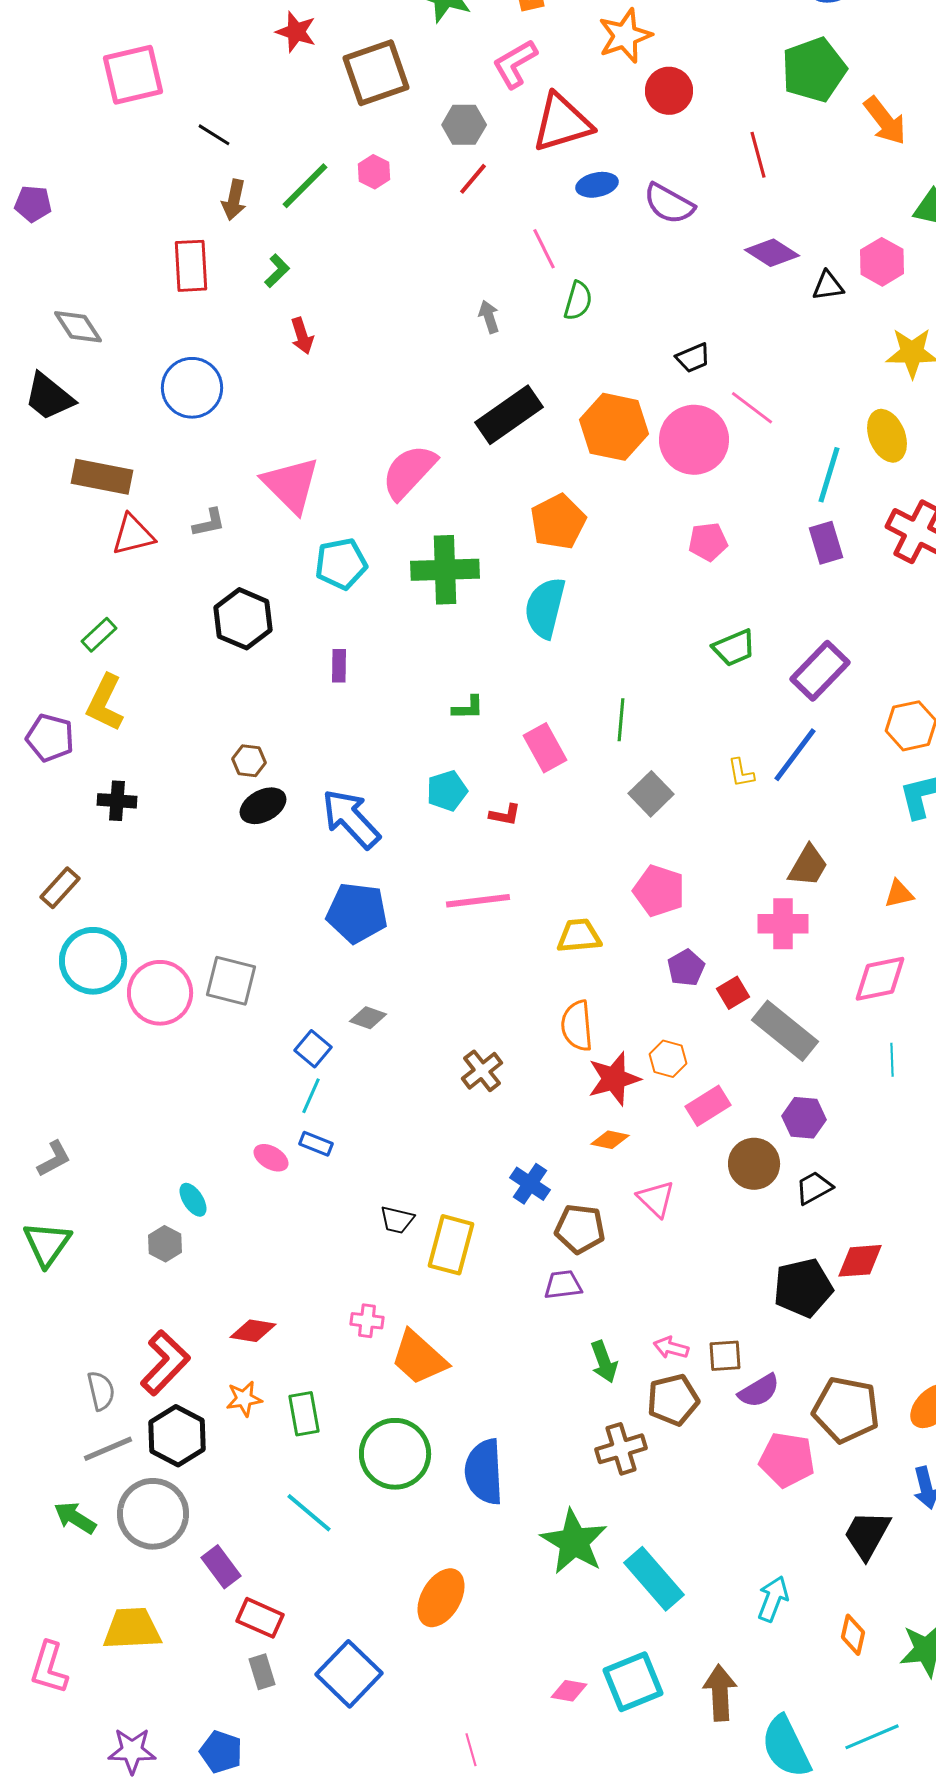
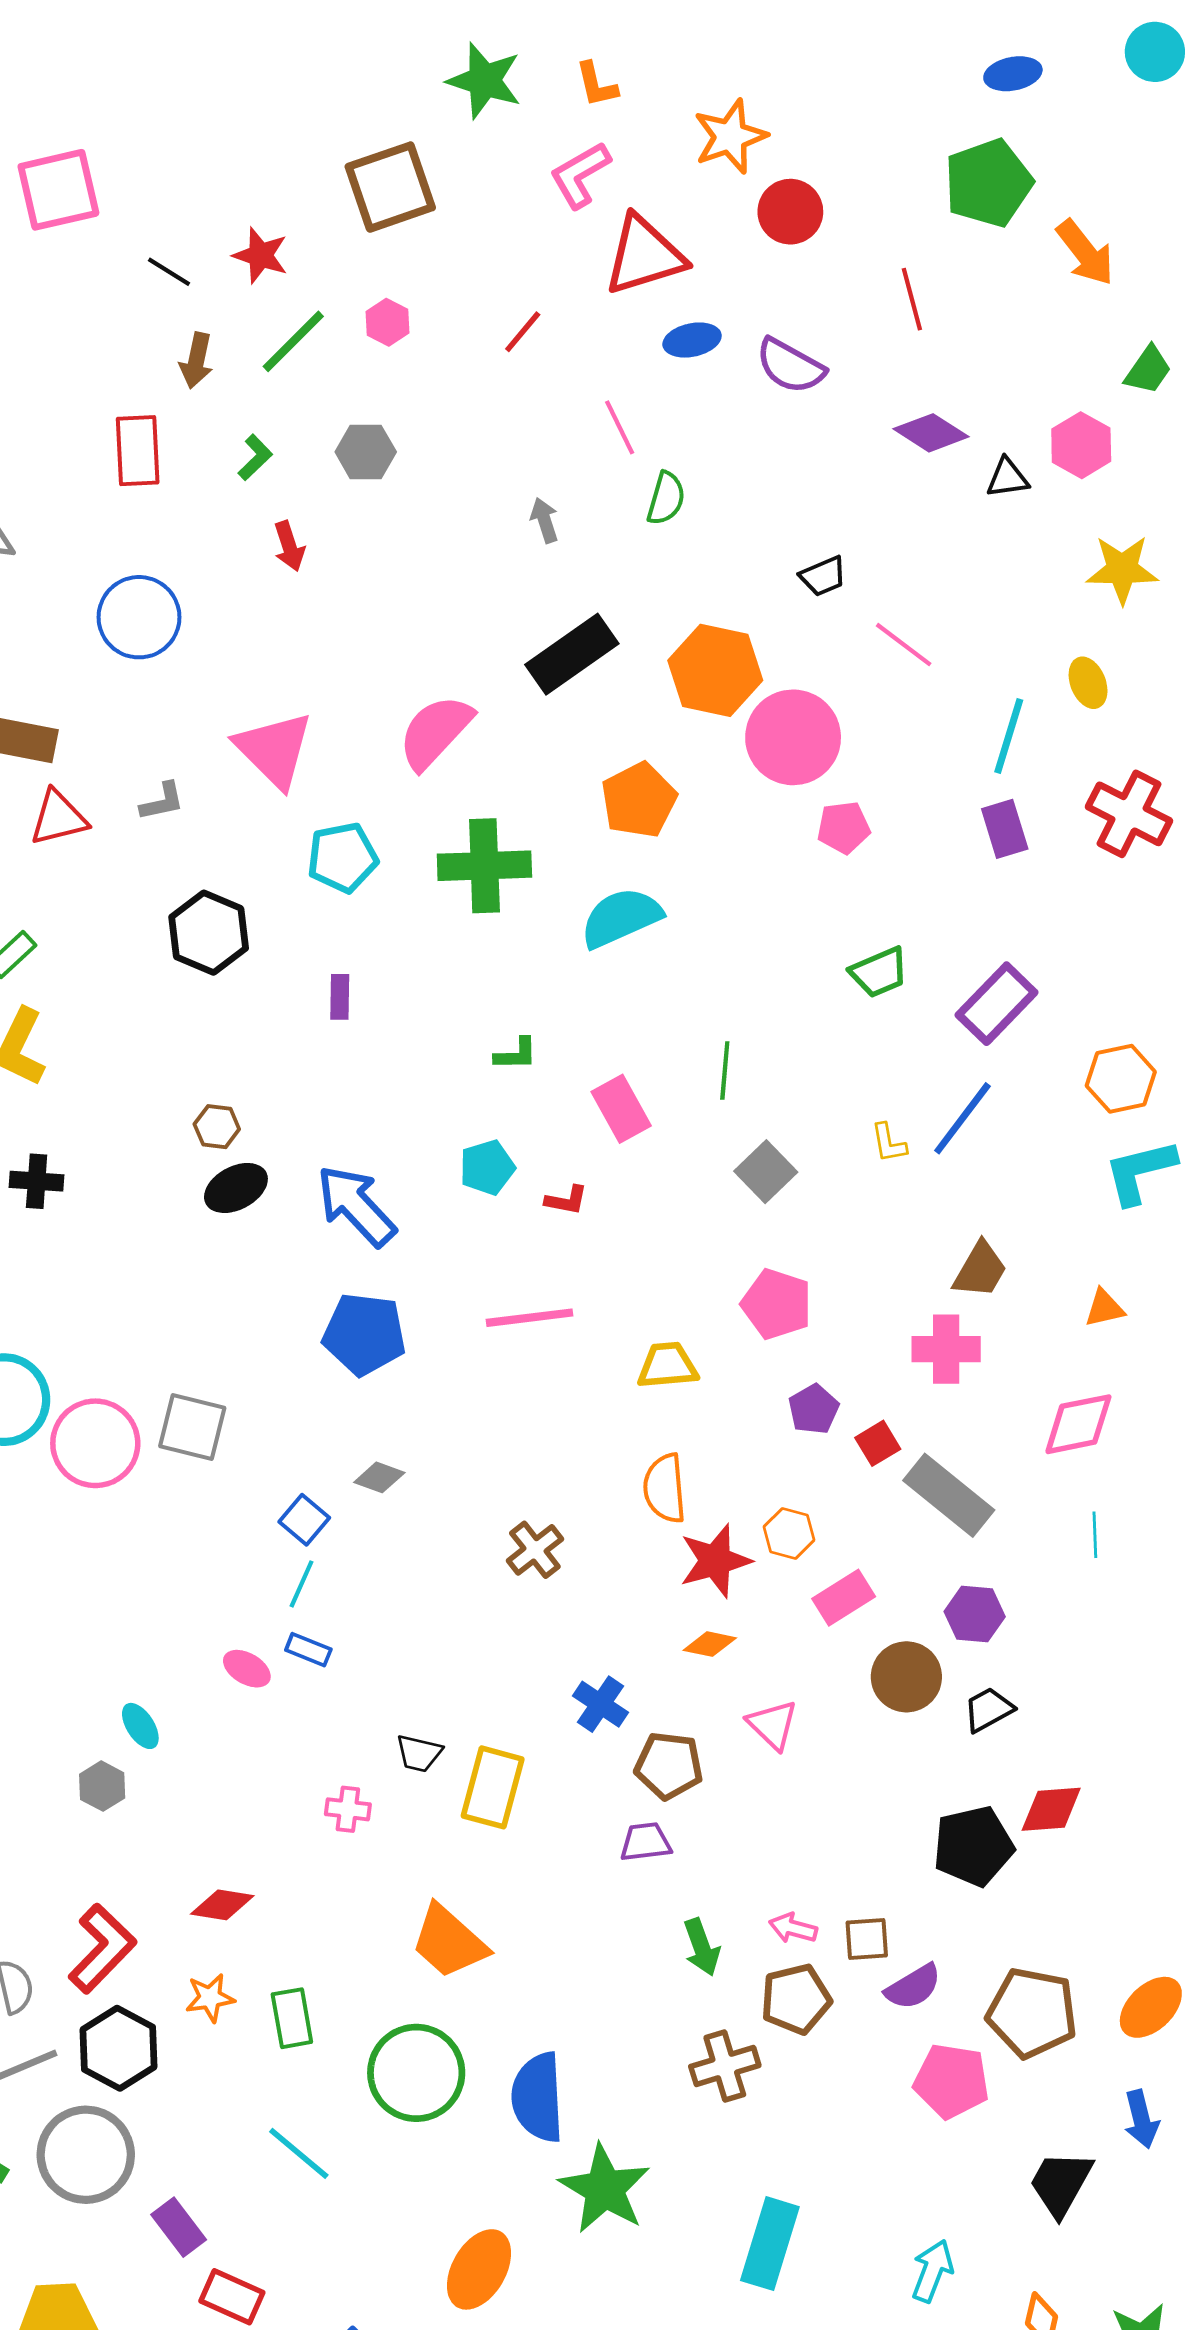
red star: (296, 32) -> (261, 255), moved
gray hexagon: (464, 125) -> (366, 452), moved
yellow ellipse: (887, 436) -> (1088, 683), size x0.7
pink circle: (694, 440) -> (793, 737), moved
cyan semicircle: (545, 608) -> (621, 918), turned 52
pink cross: (367, 1321) -> (348, 1809), moved
green star: (574, 1542) -> (605, 2189), moved
cyan rectangle: (654, 1579) -> (770, 2244), turned 58

